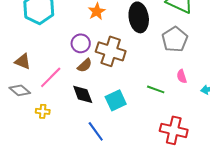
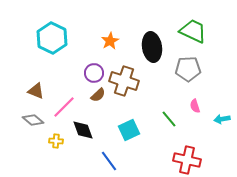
gray pentagon: (175, 39) -> (188, 69), turned 30
green line: (156, 89) -> (169, 119), turned 30
black diamond: (83, 94) -> (83, 130), moved

